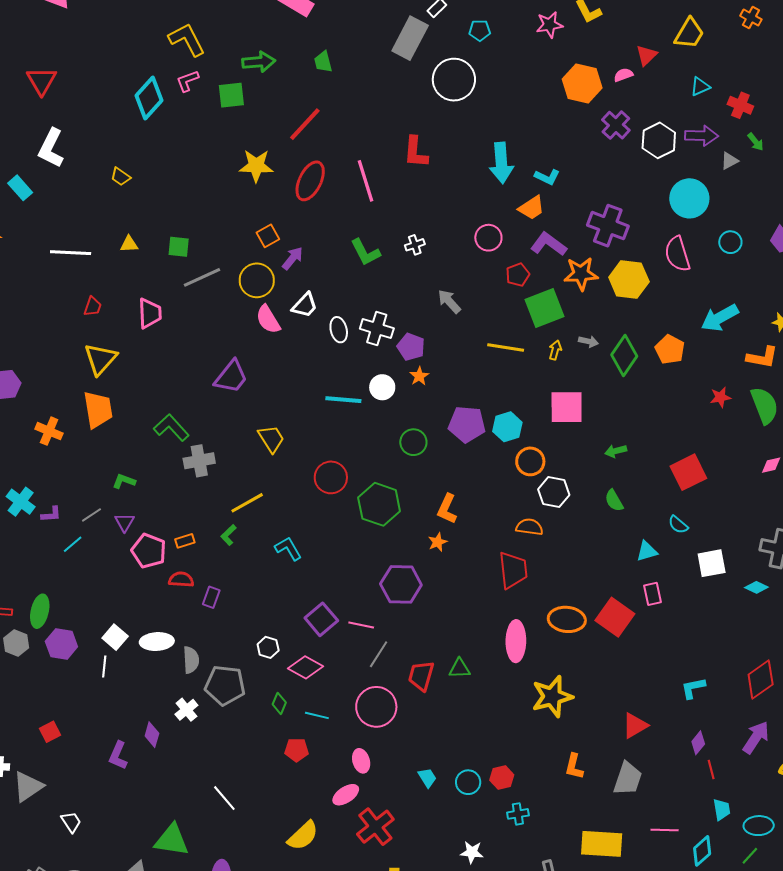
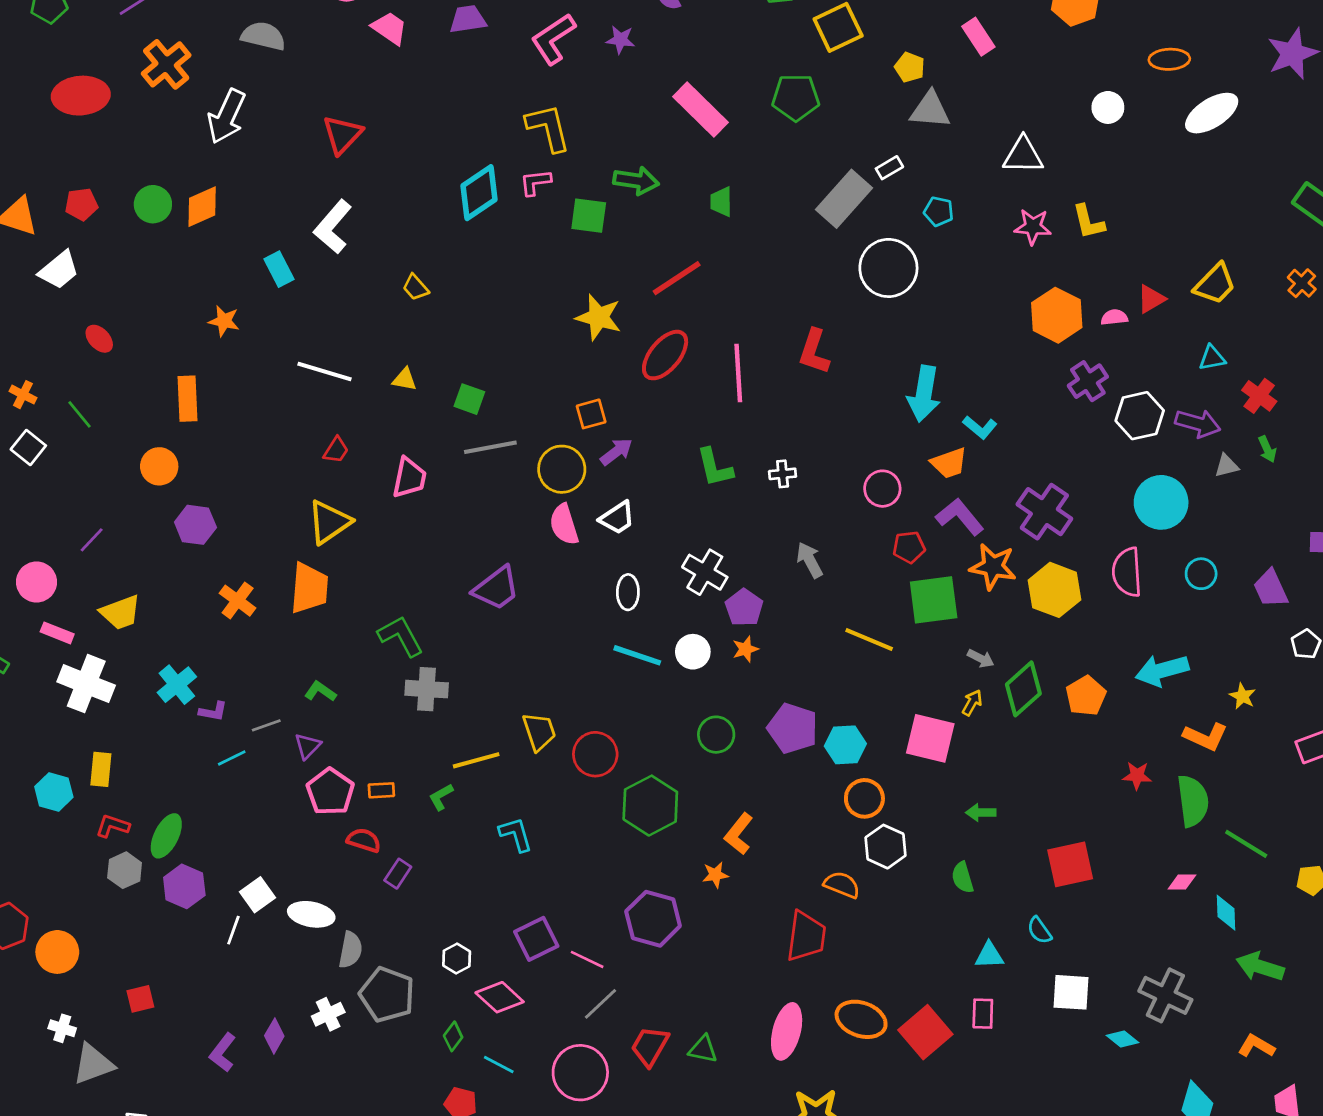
white ellipse: (339, 330) -> (628, 592), moved
yellow arrow: (555, 350) -> (972, 703), moved
yellow trapezoid: (271, 439) -> (539, 732), moved

